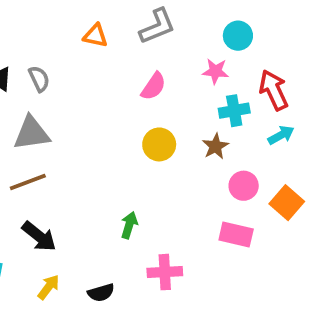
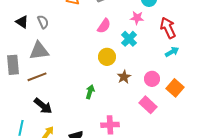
cyan cross: (234, 111) -> (129, 39), moved, turned -35
brown star: (215, 146) -> (124, 77), moved
green arrow: (129, 225) -> (90, 92), moved
pink rectangle: (236, 235) -> (148, 105), turned 30

